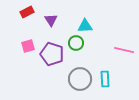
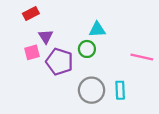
purple triangle: (51, 20) -> (46, 36), moved

